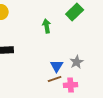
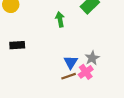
pink cross: (71, 85) -> (86, 72), moved, turned -32

